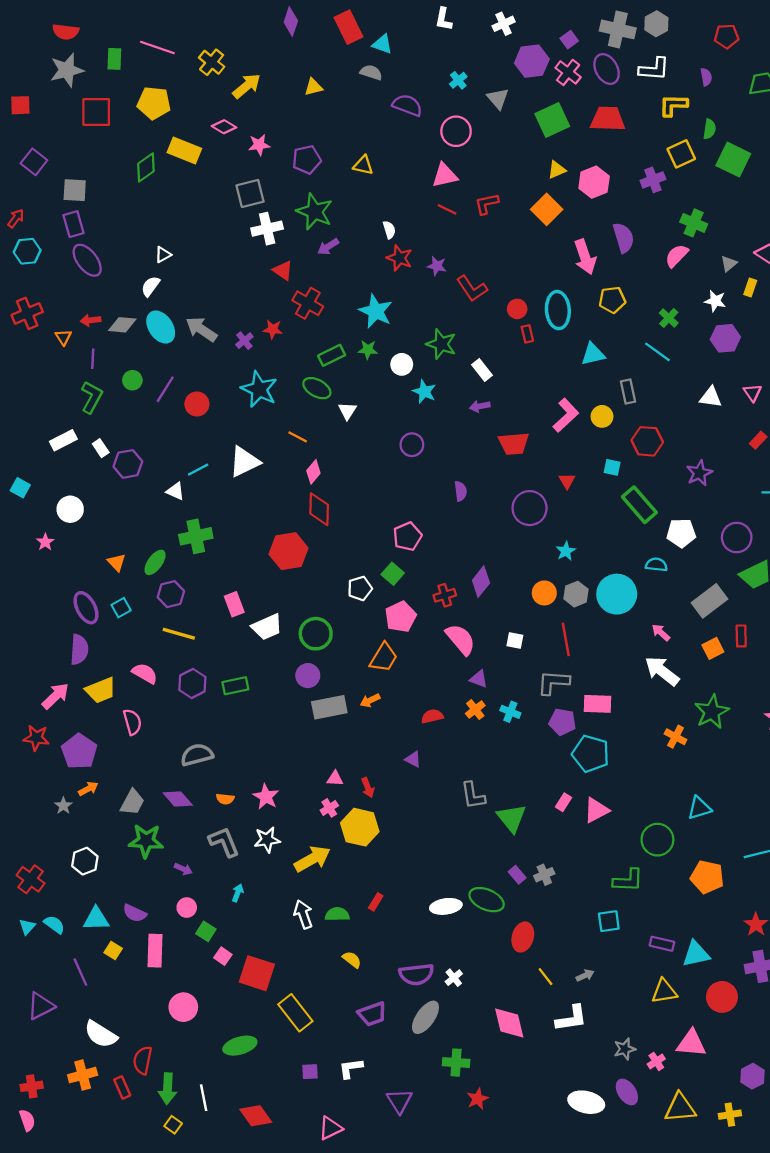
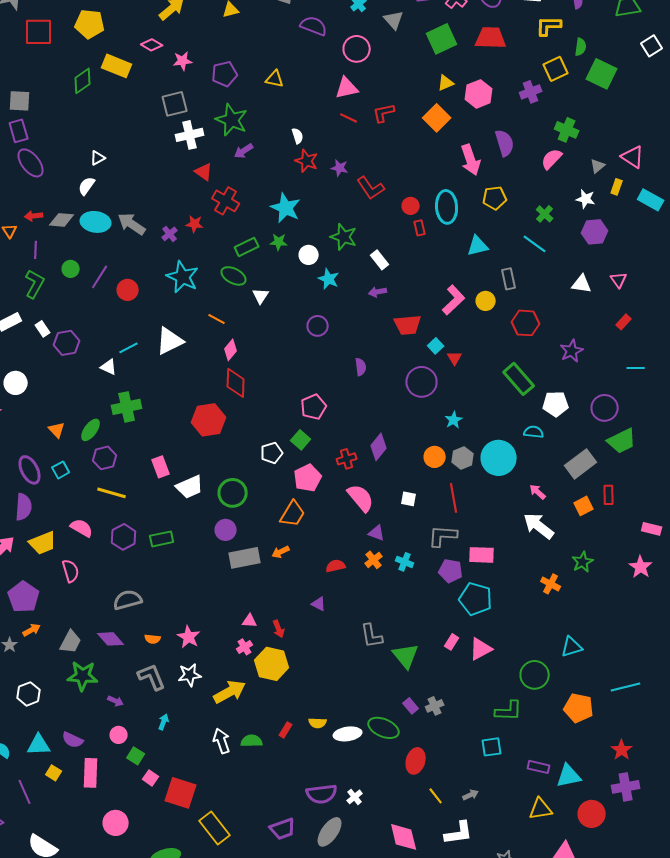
cyan ellipse: (161, 327) -> (96, 222), turned -48
cyan square: (612, 467) -> (436, 346), moved, turned 35
green star: (712, 712) -> (583, 562), size x0.7
yellow semicircle: (352, 960) -> (318, 723), moved, turned 144

